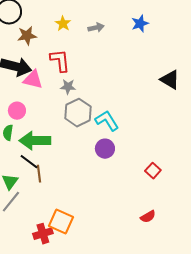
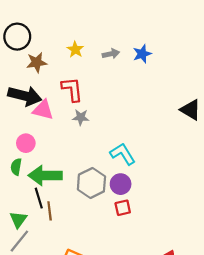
blue star: (140, 24) -> (142, 54), moved
gray hexagon: (78, 113) -> (91, 183), moved
black line: (29, 162) -> (39, 198), turned 36
red square: (153, 171) -> (123, 208), moved, turned 35

